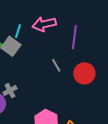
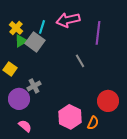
red circle: (84, 73) -> (108, 101), moved

